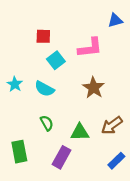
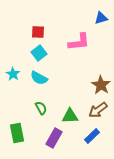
cyan square: (56, 60) -> (39, 53), moved
brown star: (94, 88) -> (101, 85), moved
blue rectangle: (116, 161) -> (92, 136), moved

